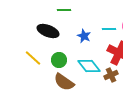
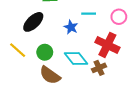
cyan line: (109, 29) -> (89, 14), moved
black ellipse: (48, 31) -> (33, 22), turned -65

